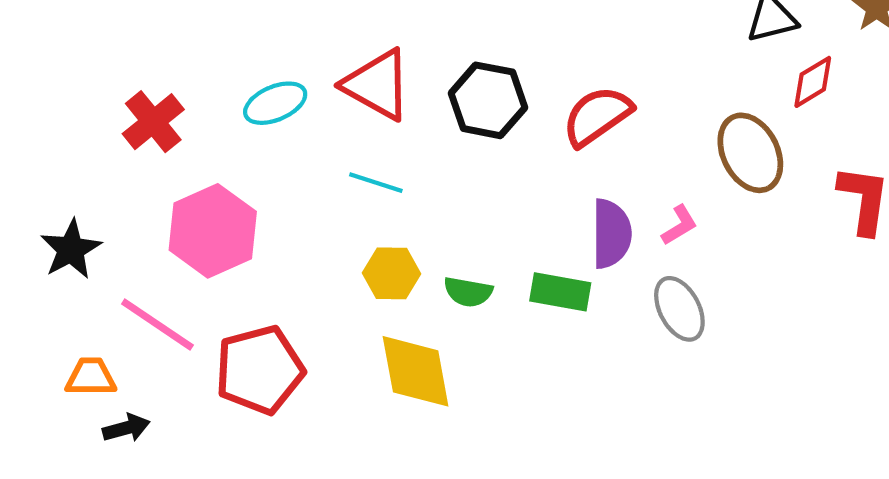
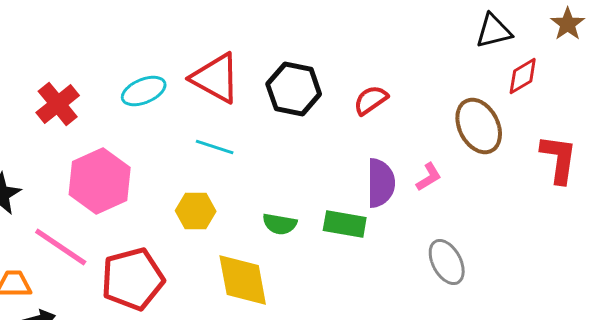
red semicircle: (597, 116) -> (371, 100), size x0.7
yellow hexagon: (391, 273) -> (196, 211), moved
gray ellipse: (679, 309) -> (447, 262), moved

